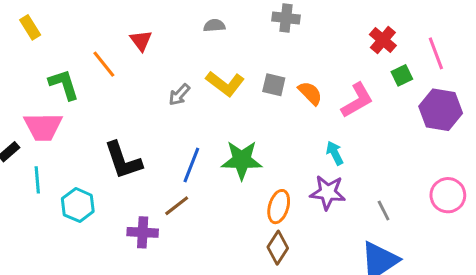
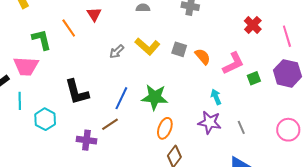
green square: (402, 75) -> (254, 78), moved
orange ellipse: (279, 207) -> (165, 128), moved
gray line: (384, 210) -> (241, 127), moved

